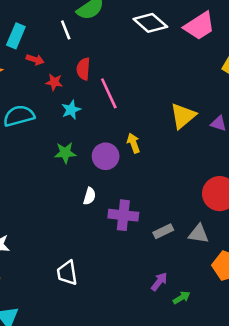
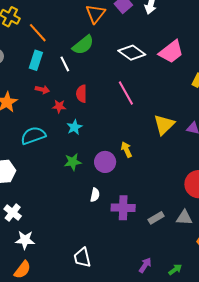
cyan rectangle: (16, 36) -> (36, 60), moved
pink line: (109, 93) -> (126, 93), moved
purple arrow: (159, 282) -> (145, 265), moved

